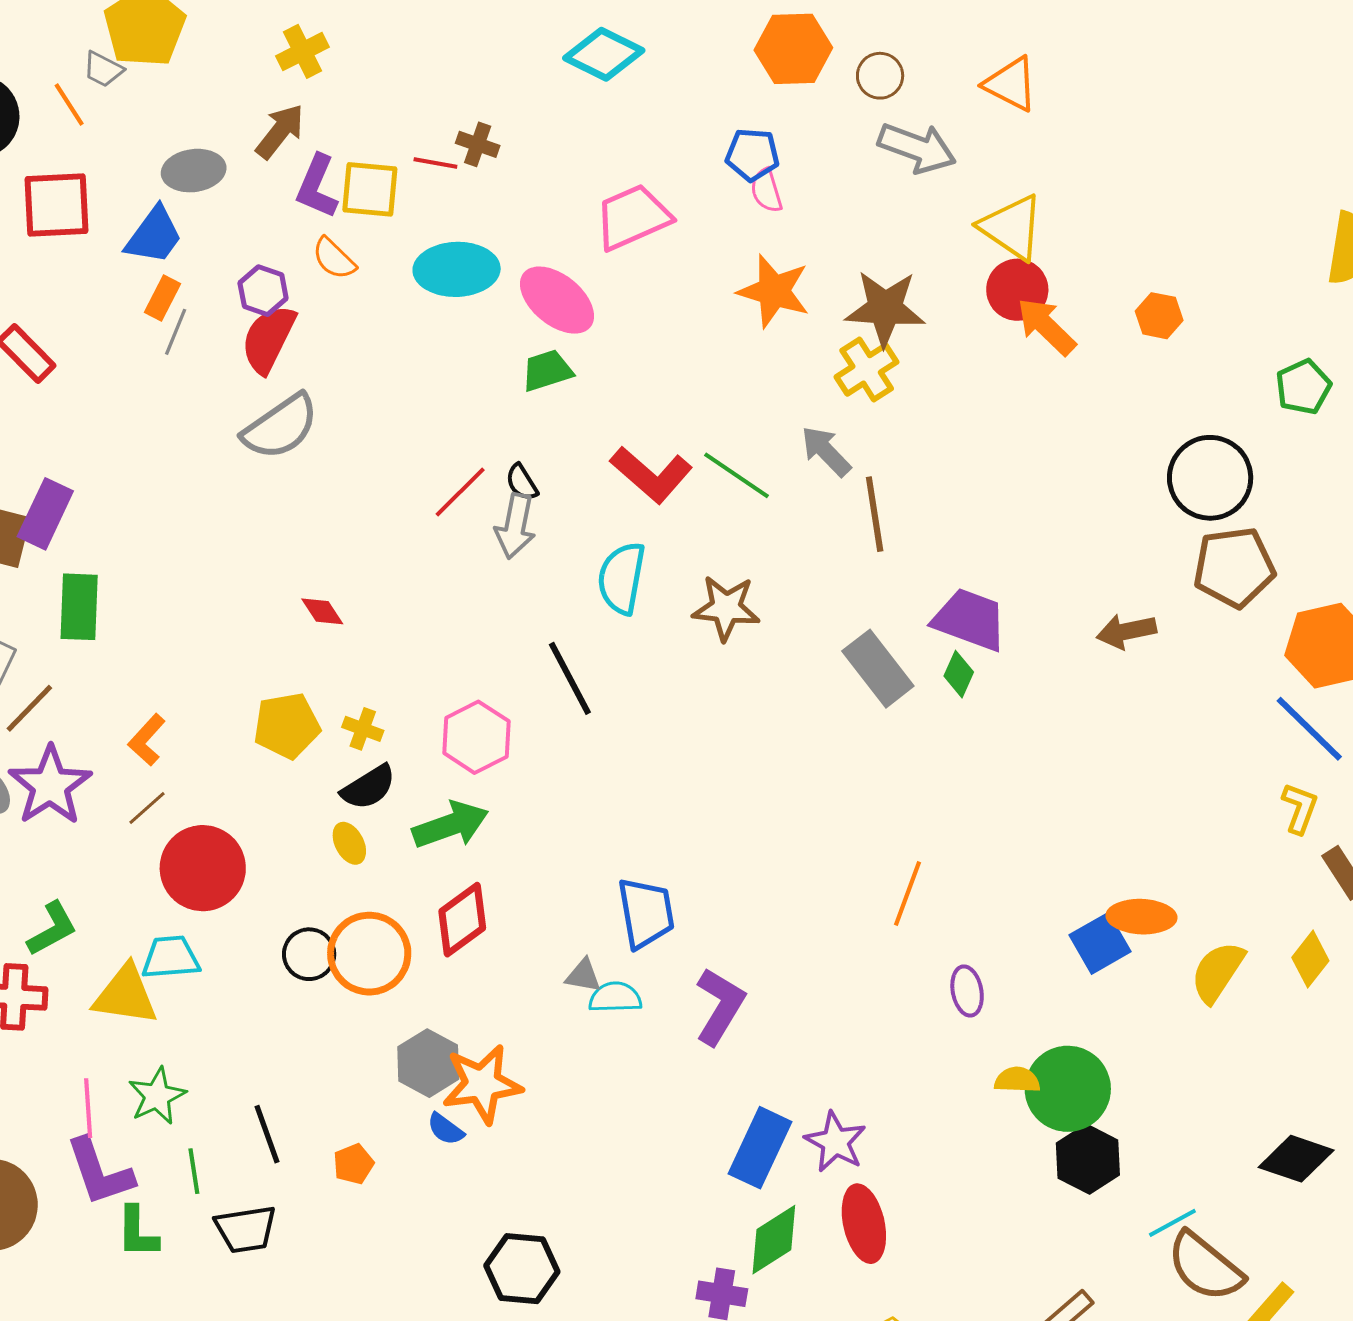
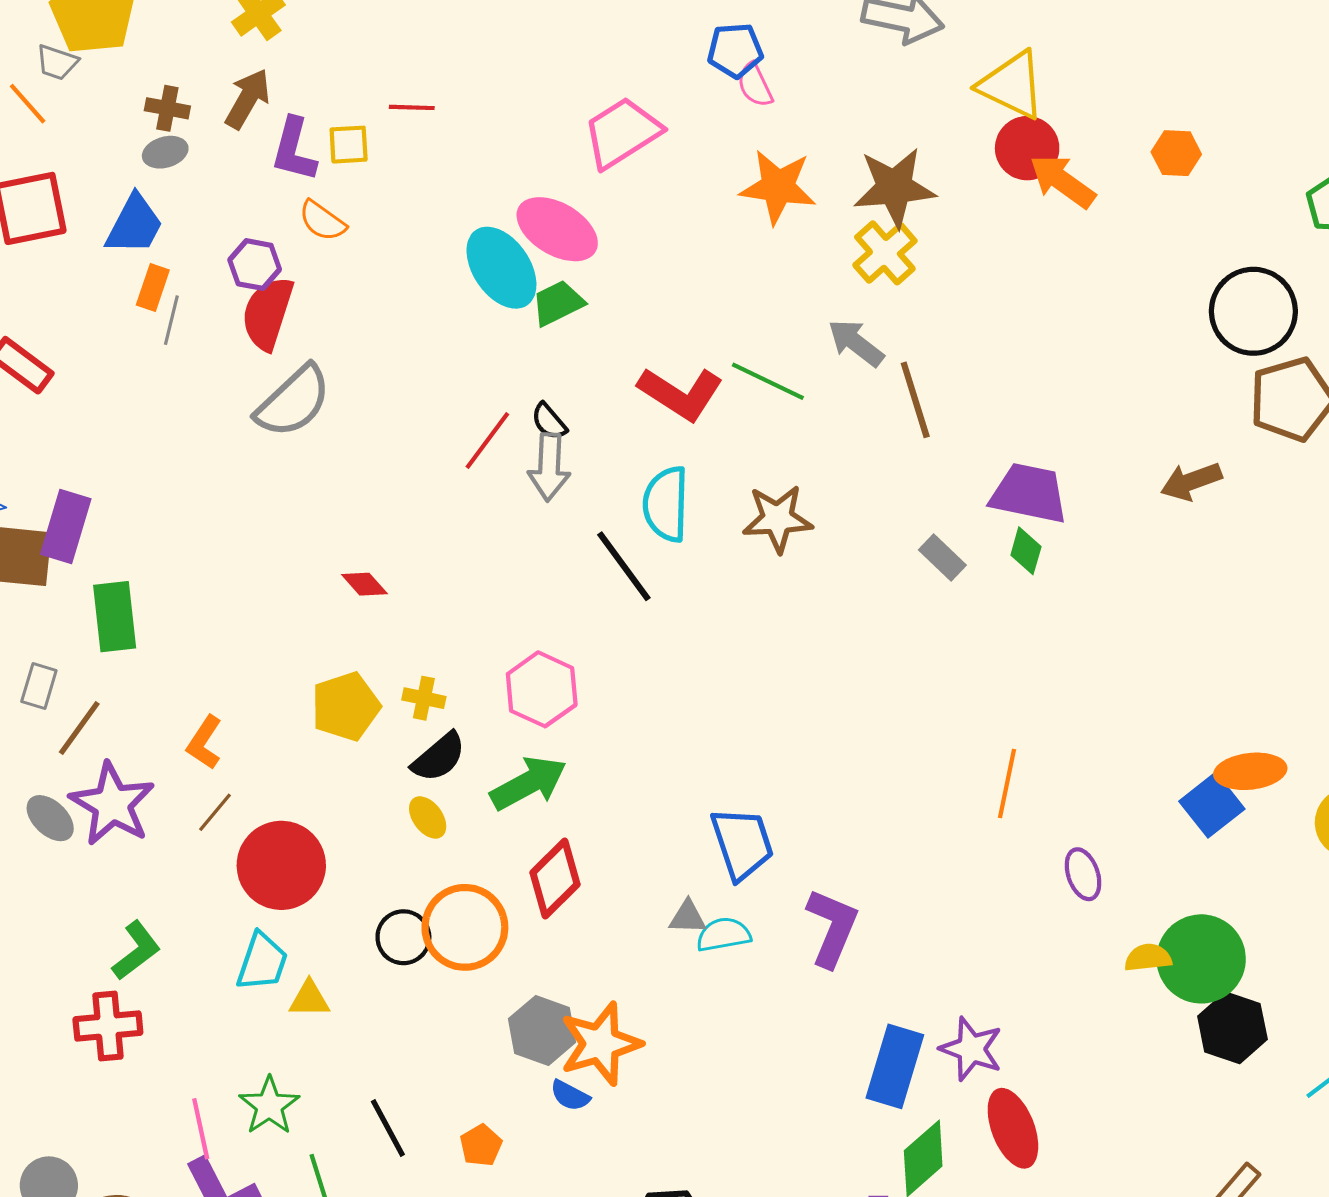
brown cross: (478, 144) -> (167, 108), moved
gray ellipse: (194, 171) -> (165, 152), size x0.7
yellow square: (370, 189) -> (349, 145), size x0.7
cyan ellipse: (457, 269) -> (501, 268), moved, turned 66
gray rectangle: (878, 669) -> (942, 558), size x0.6
black line: (570, 678) -> (624, 566), moved
cyan trapezoid: (171, 957) -> (262, 962), turned 122
yellow triangle: (126, 995) -> (309, 999), moved, size x0.6

